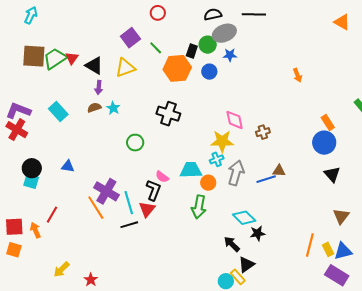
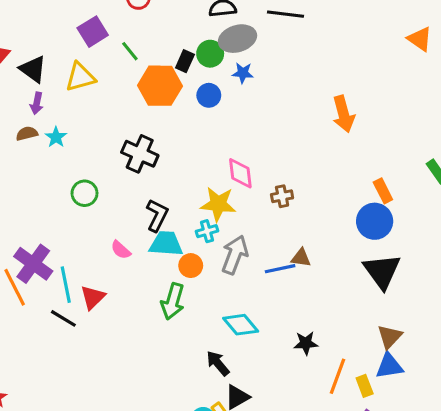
orange arrow: (297, 75) -> (343, 114), size x1.6
black triangle: (332, 174) -> (382, 271), size x1.5
black L-shape: (153, 190) -> (157, 215), moved
black line: (129, 225) -> (63, 318), turned 42
black star: (258, 233) -> (306, 343), moved
blue triangle: (343, 251) -> (389, 366), moved

